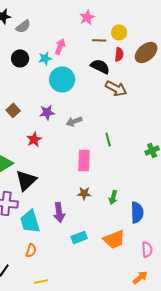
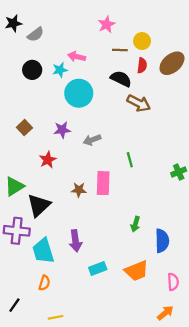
pink arrow: (60, 46) -> (77, 57), turned -98
brown star: (84, 193) -> (79, 190), moved

